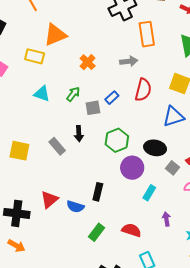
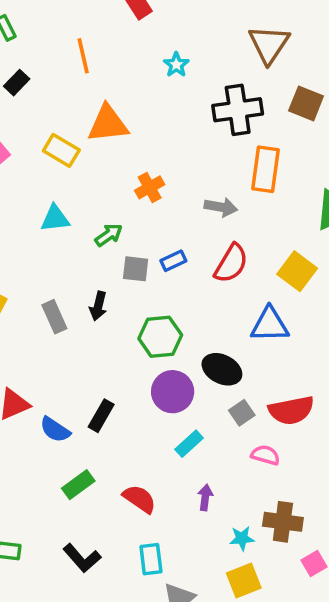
cyan triangle: (42, 94) -> (55, 218), turned -42

